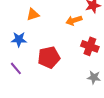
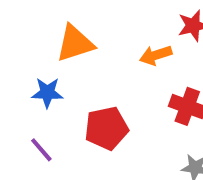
orange triangle: (33, 14) -> (75, 43), size x1.5

